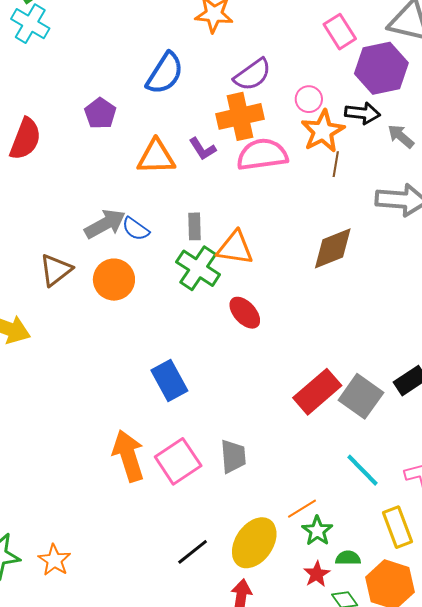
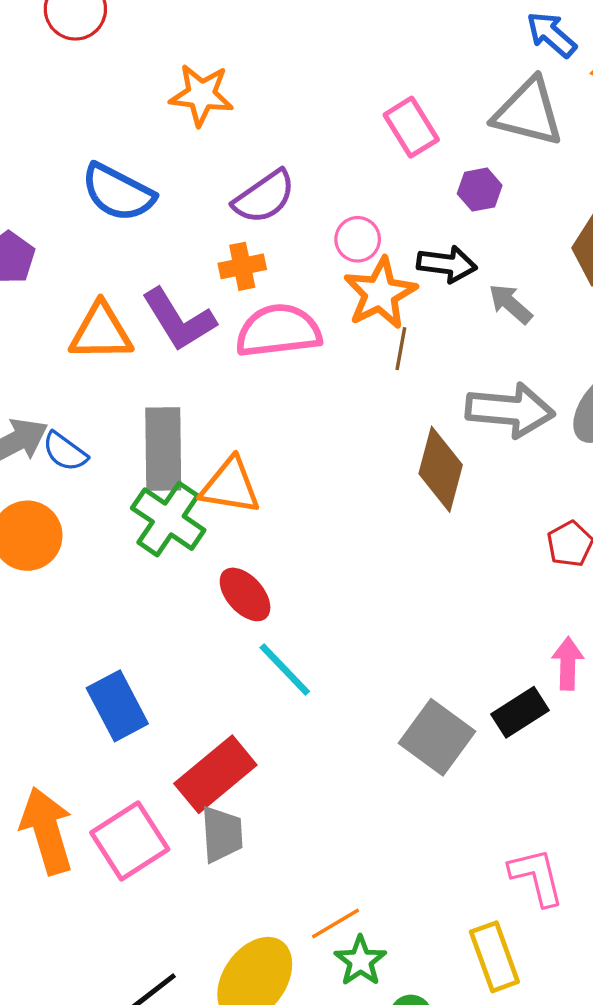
purple hexagon: (381, 68) -> (480, 190), size x0.5
blue semicircle: (165, 73) -> (118, 192), turned 84
orange cross: (240, 116) -> (242, 266), size x0.6
purple L-shape: (203, 149) -> (179, 320), size x1.6
gray rectangle: (194, 226) -> (163, 449), size x1.8
brown diamond: (333, 248) -> (441, 469), moved, turned -54
red rectangle: (317, 392) -> (215, 774), moved
cyan line: (362, 470) -> (285, 669), moved

